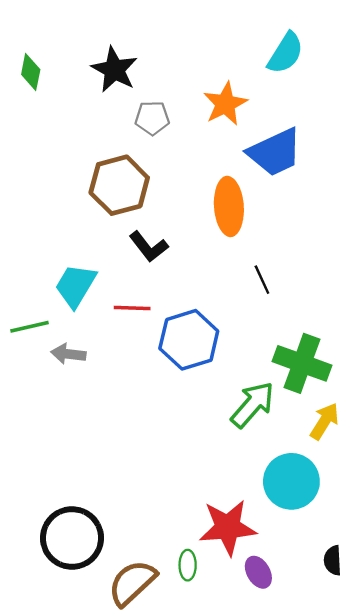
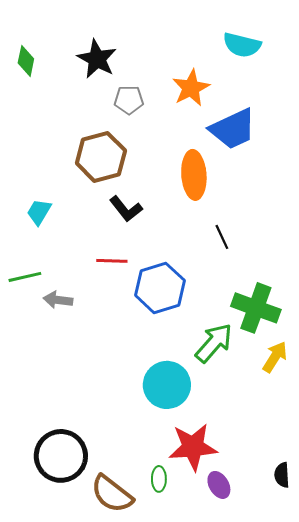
cyan semicircle: (286, 53) -> (242, 45), turned 72
cyan trapezoid: (76, 286) -> (39, 212), moved, size x0.7
cyan circle: (291, 481) -> (167, 385), moved
brown semicircle: (132, 583) -> (112, 494), turned -99

